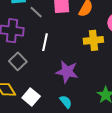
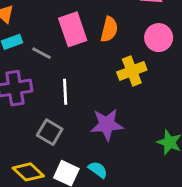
gray square: (18, 61) -> (50, 132), moved
cyan semicircle: (66, 102) -> (98, 170), moved

